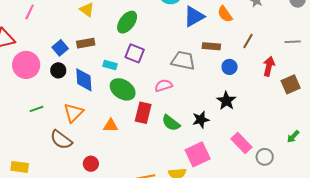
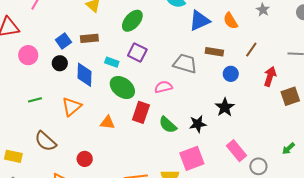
pink circle: (26, 65) -> (28, 55), size x0.7
brown semicircle: (61, 140) -> (46, 141), moved

